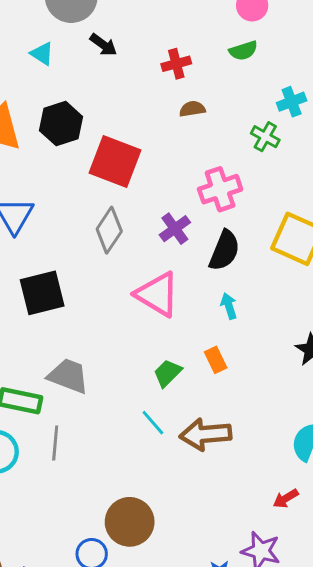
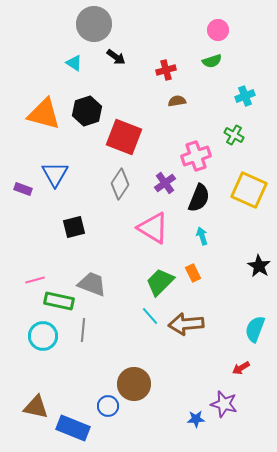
green cross: (265, 137) -> (234, 135), moved
black square: (42, 293) -> (74, 227), size x0.7
green trapezoid: (168, 373) -> (160, 282), size x1.4

